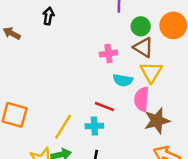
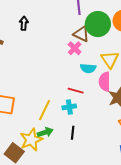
green circle: (141, 26) -> (98, 24), size x1.6
brown triangle: (143, 47) -> (81, 34), moved
pink cross: (109, 54) -> (75, 48), turned -32

